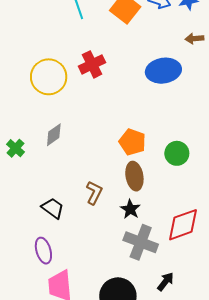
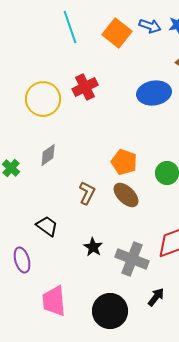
brown ellipse: (134, 176) -> (126, 195), turned -36
brown L-shape: (94, 193) -> (87, 193), moved
black star: (130, 209) -> (93, 247), moved
purple ellipse: (43, 251) -> (22, 260), moved

